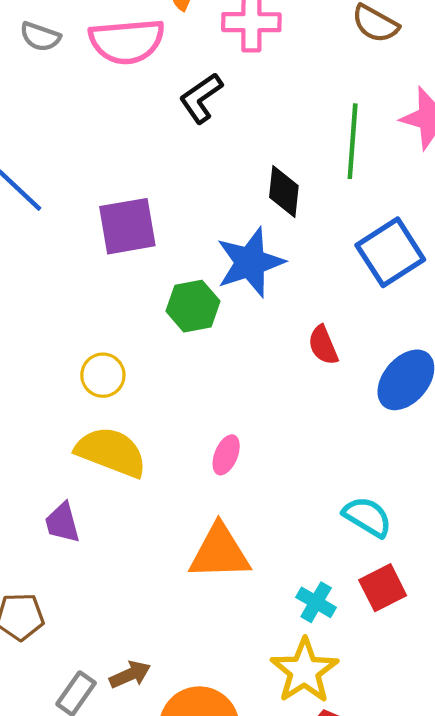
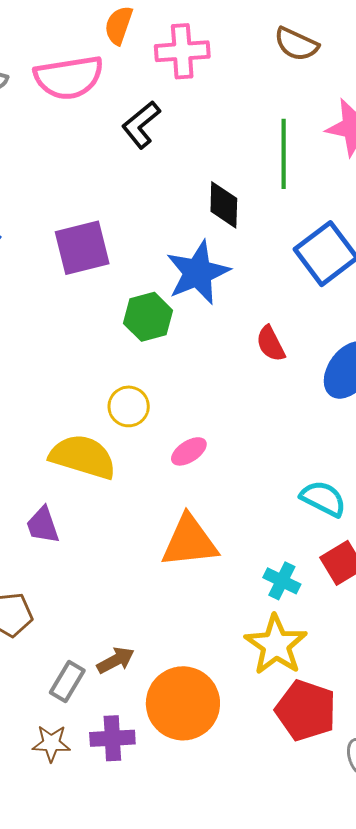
yellow circle: (103, 375) -> (129, 406), moved
pink ellipse: (226, 455) -> (189, 451), turned 39

